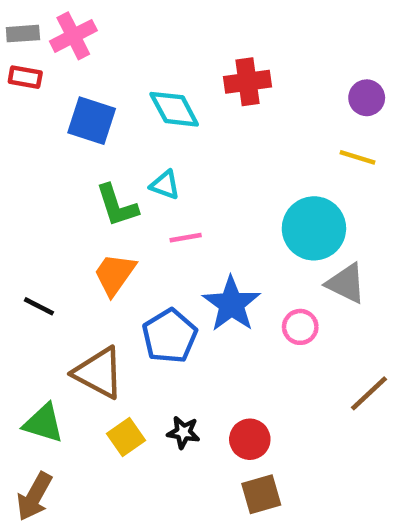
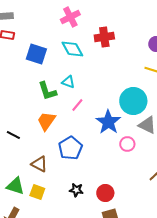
pink cross: (73, 36) -> (70, 17), moved
pink line: (186, 238) -> (77, 105), turned -40
blue star: (231, 304) -> (108, 122), moved
brown triangle: (99, 373) -> (39, 164), size x0.7
yellow square: (126, 437) -> (37, 192), moved, turned -35

